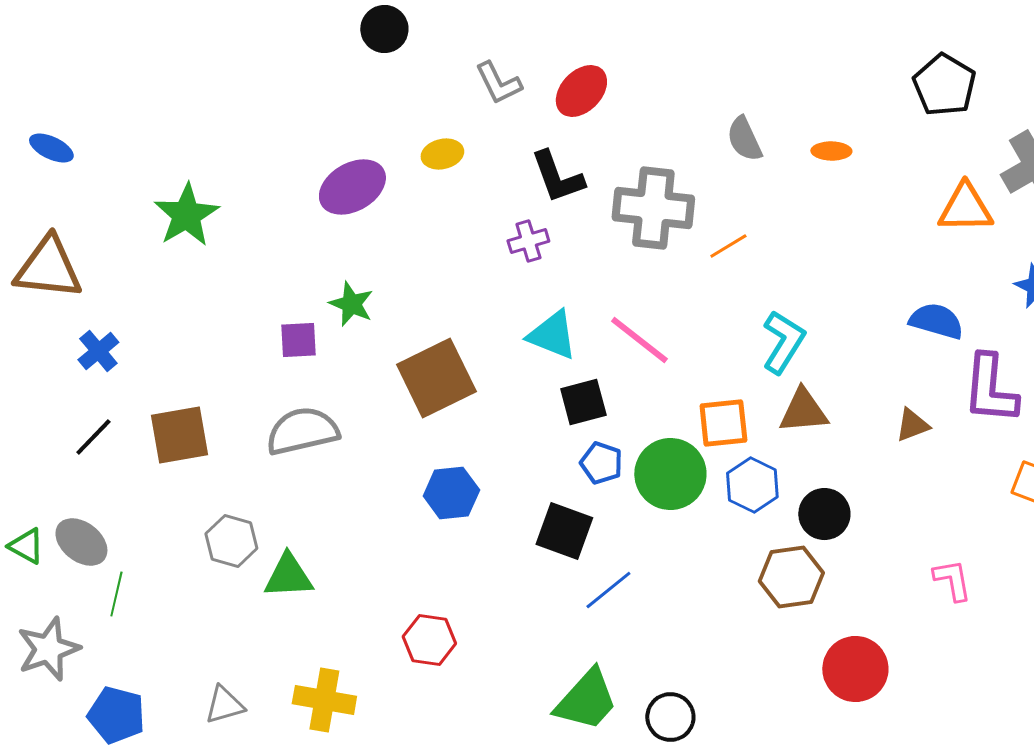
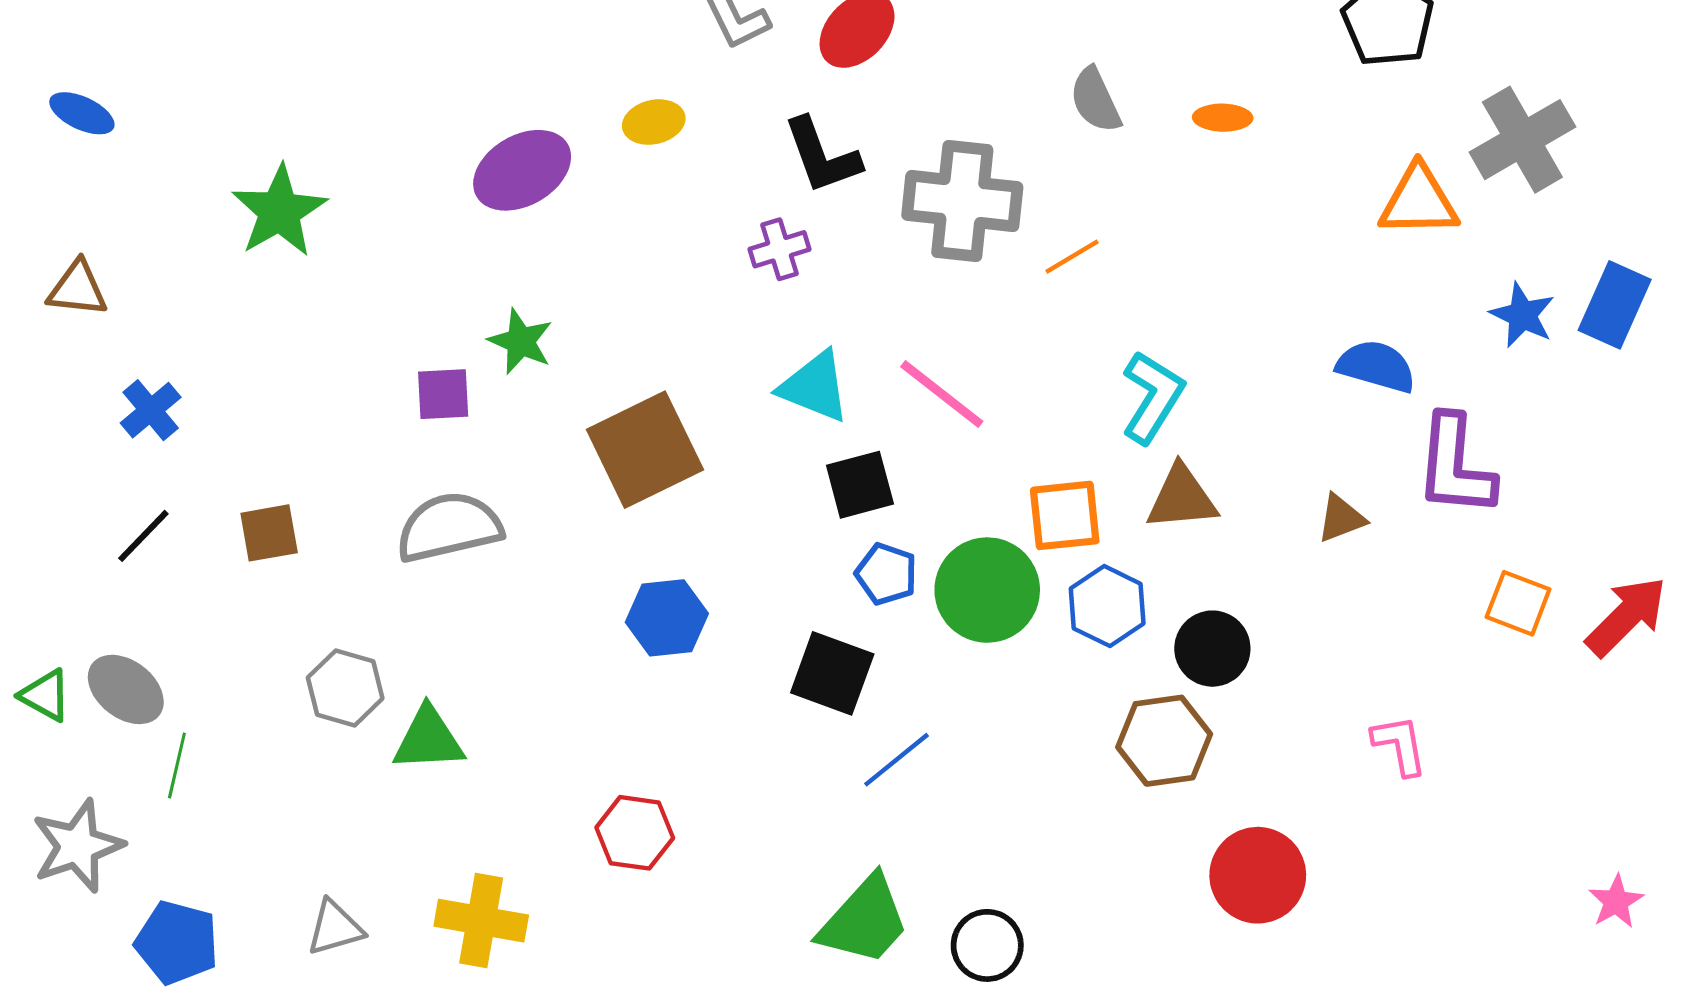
brown triangle: (48, 268) -> (78, 289), size x0.6
brown square: (179, 435) -> (269, 533), size x0.7

